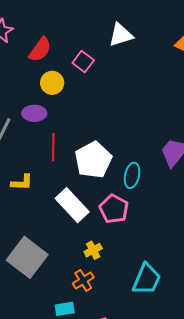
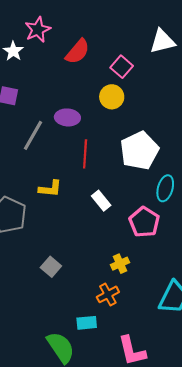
yellow circle: (52, 83) -> (112, 97), moved
white pentagon: (93, 160) -> (139, 151), moved
white rectangle: (72, 205) -> (101, 201), moved, size x0.6
gray square: (27, 257) -> (51, 267), size x0.5

